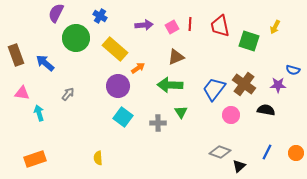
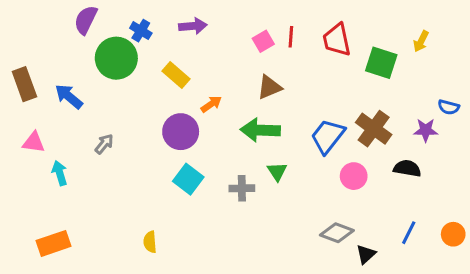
blue cross: (100, 16) -> (141, 31), moved
purple arrow: (144, 25) -> (193, 26), moved
yellow rectangle: (115, 49) -> (176, 75), size x0.7

